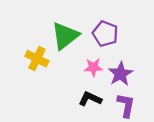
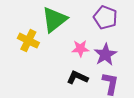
purple pentagon: (105, 34) -> (105, 18), moved

